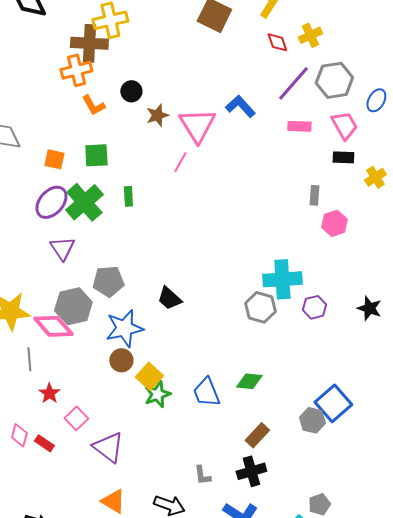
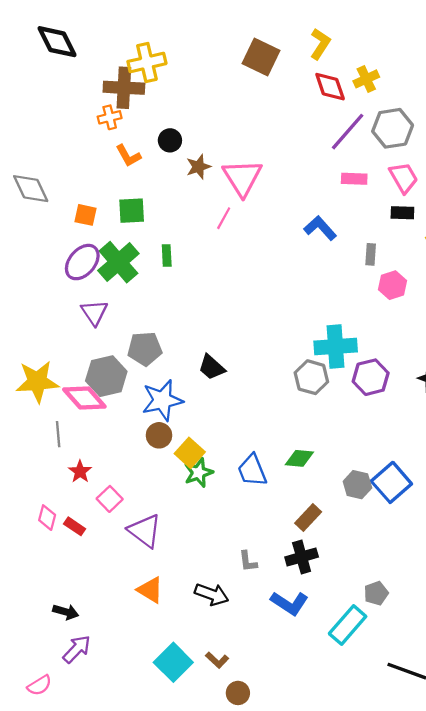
red diamond: (277, 42) -> (330, 87), size x1.4
orange cross: (76, 70) -> (110, 117), size x0.7
blue L-shape: (240, 106) -> (320, 228), moved
purple hexagon: (314, 307) -> (371, 377), size x1.4
gray hexagon: (312, 420) -> (357, 485), moved

